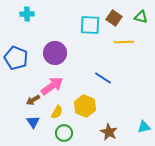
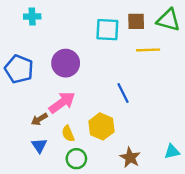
green triangle: (141, 17) -> (168, 20), size x1.5
brown square: (114, 18) -> (136, 21), turned -35
blue line: (103, 78) -> (123, 93), turned 30
yellow semicircle: (57, 112) -> (68, 134), turned 128

